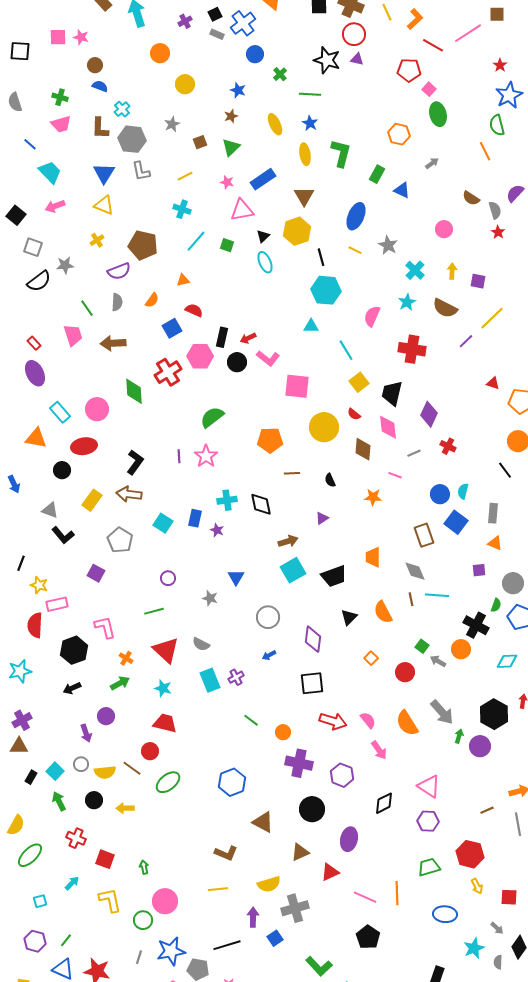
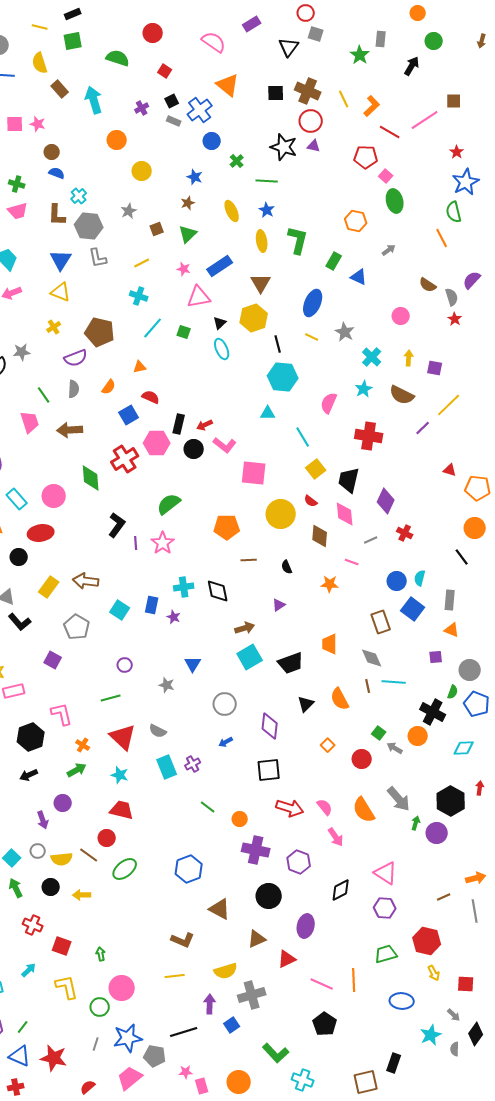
black L-shape: (135, 462) -> (117, 525), moved

